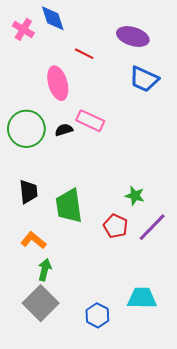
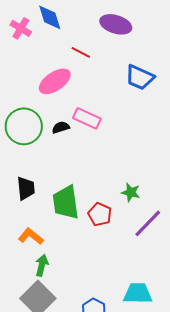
purple ellipse: (133, 37) -> (116, 24), moved
pink ellipse: (58, 83) -> (55, 81), turned 72
red pentagon: (116, 226) -> (100, 214), moved

